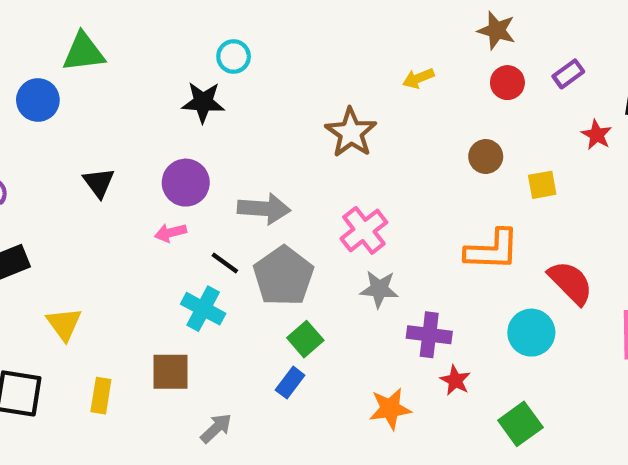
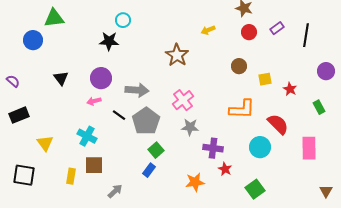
red star: (597, 135) -> (290, 89), moved
cyan cross: (203, 309) -> (87, 136), moved
yellow rectangle: (101, 396) -> (71, 176), moved

